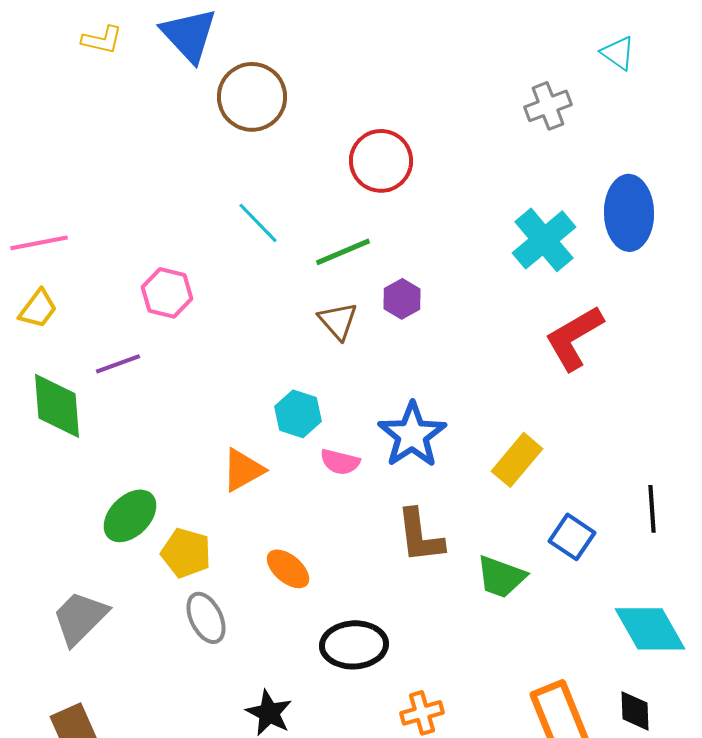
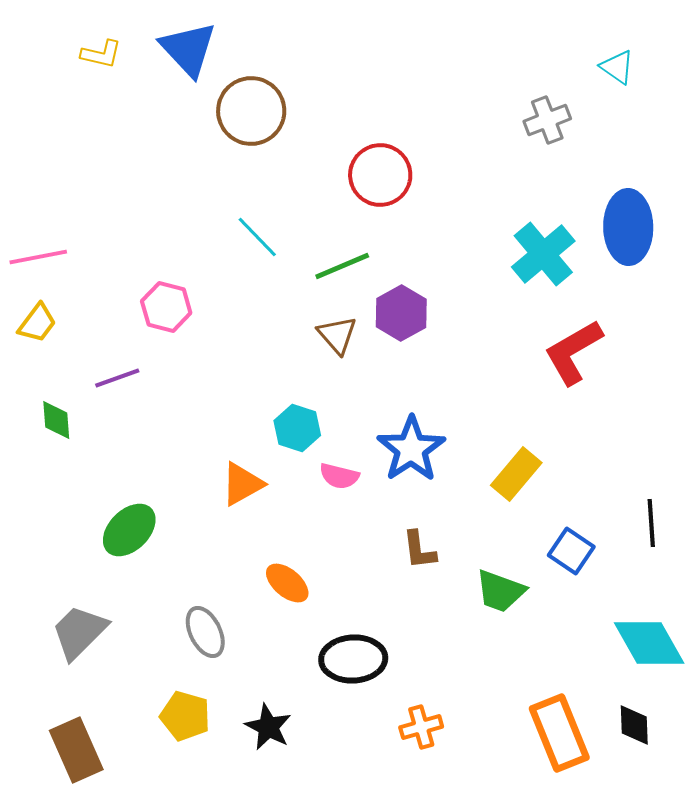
purple hexagon: (402, 299) -> (401, 313), size x1.4
green diamond: (57, 406) -> (56, 420), size x0.6
brown L-shape: (420, 536) -> (419, 550), size x0.7
yellow pentagon: (186, 553) -> (185, 716), moved

